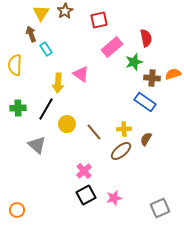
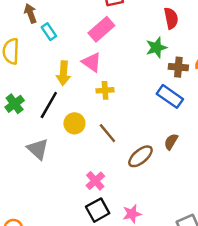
pink rectangle: (112, 47) -> (101, 29), moved
green cross: (18, 108) -> (15, 104), turned -35
yellow cross: (124, 129) -> (105, 90), moved

